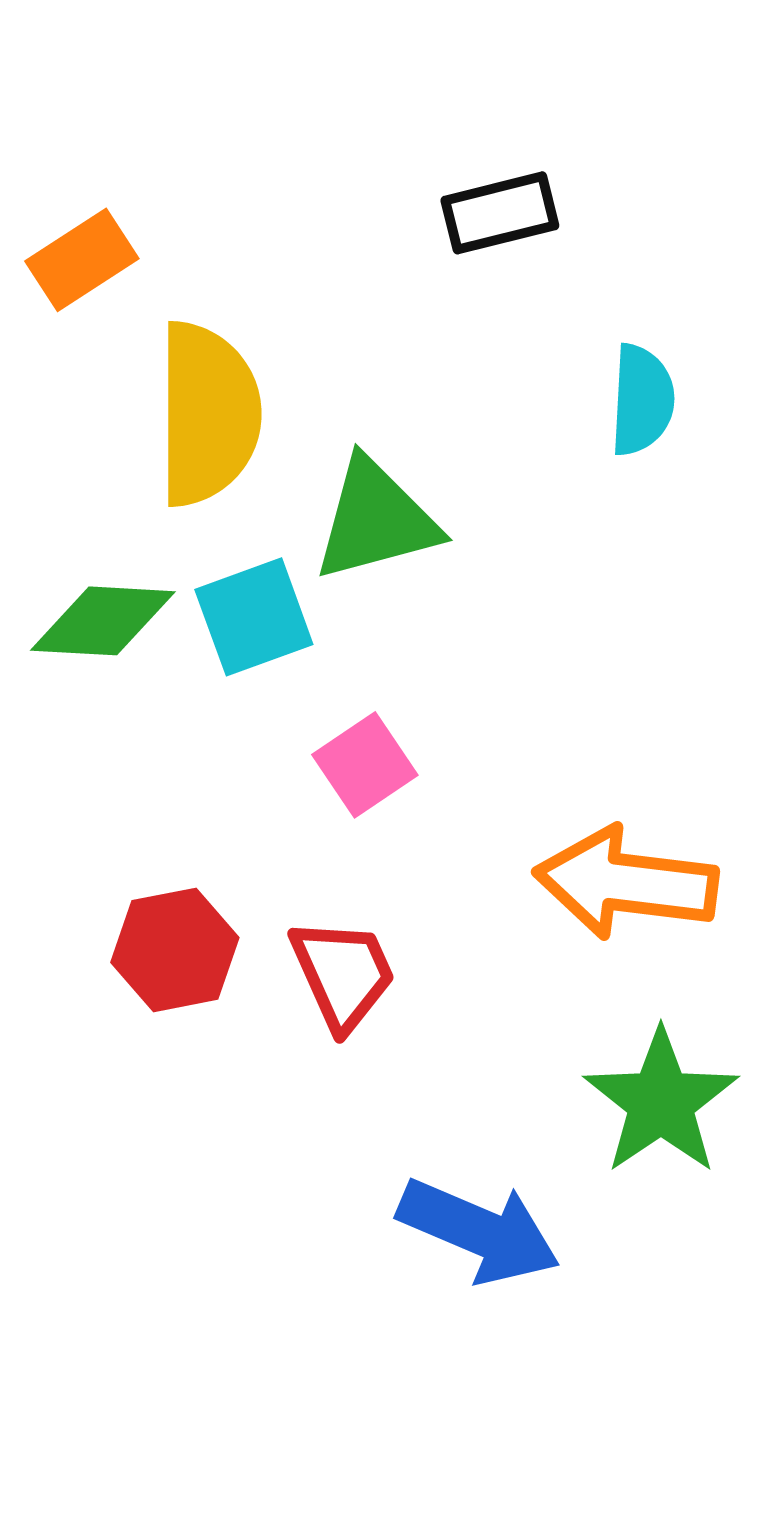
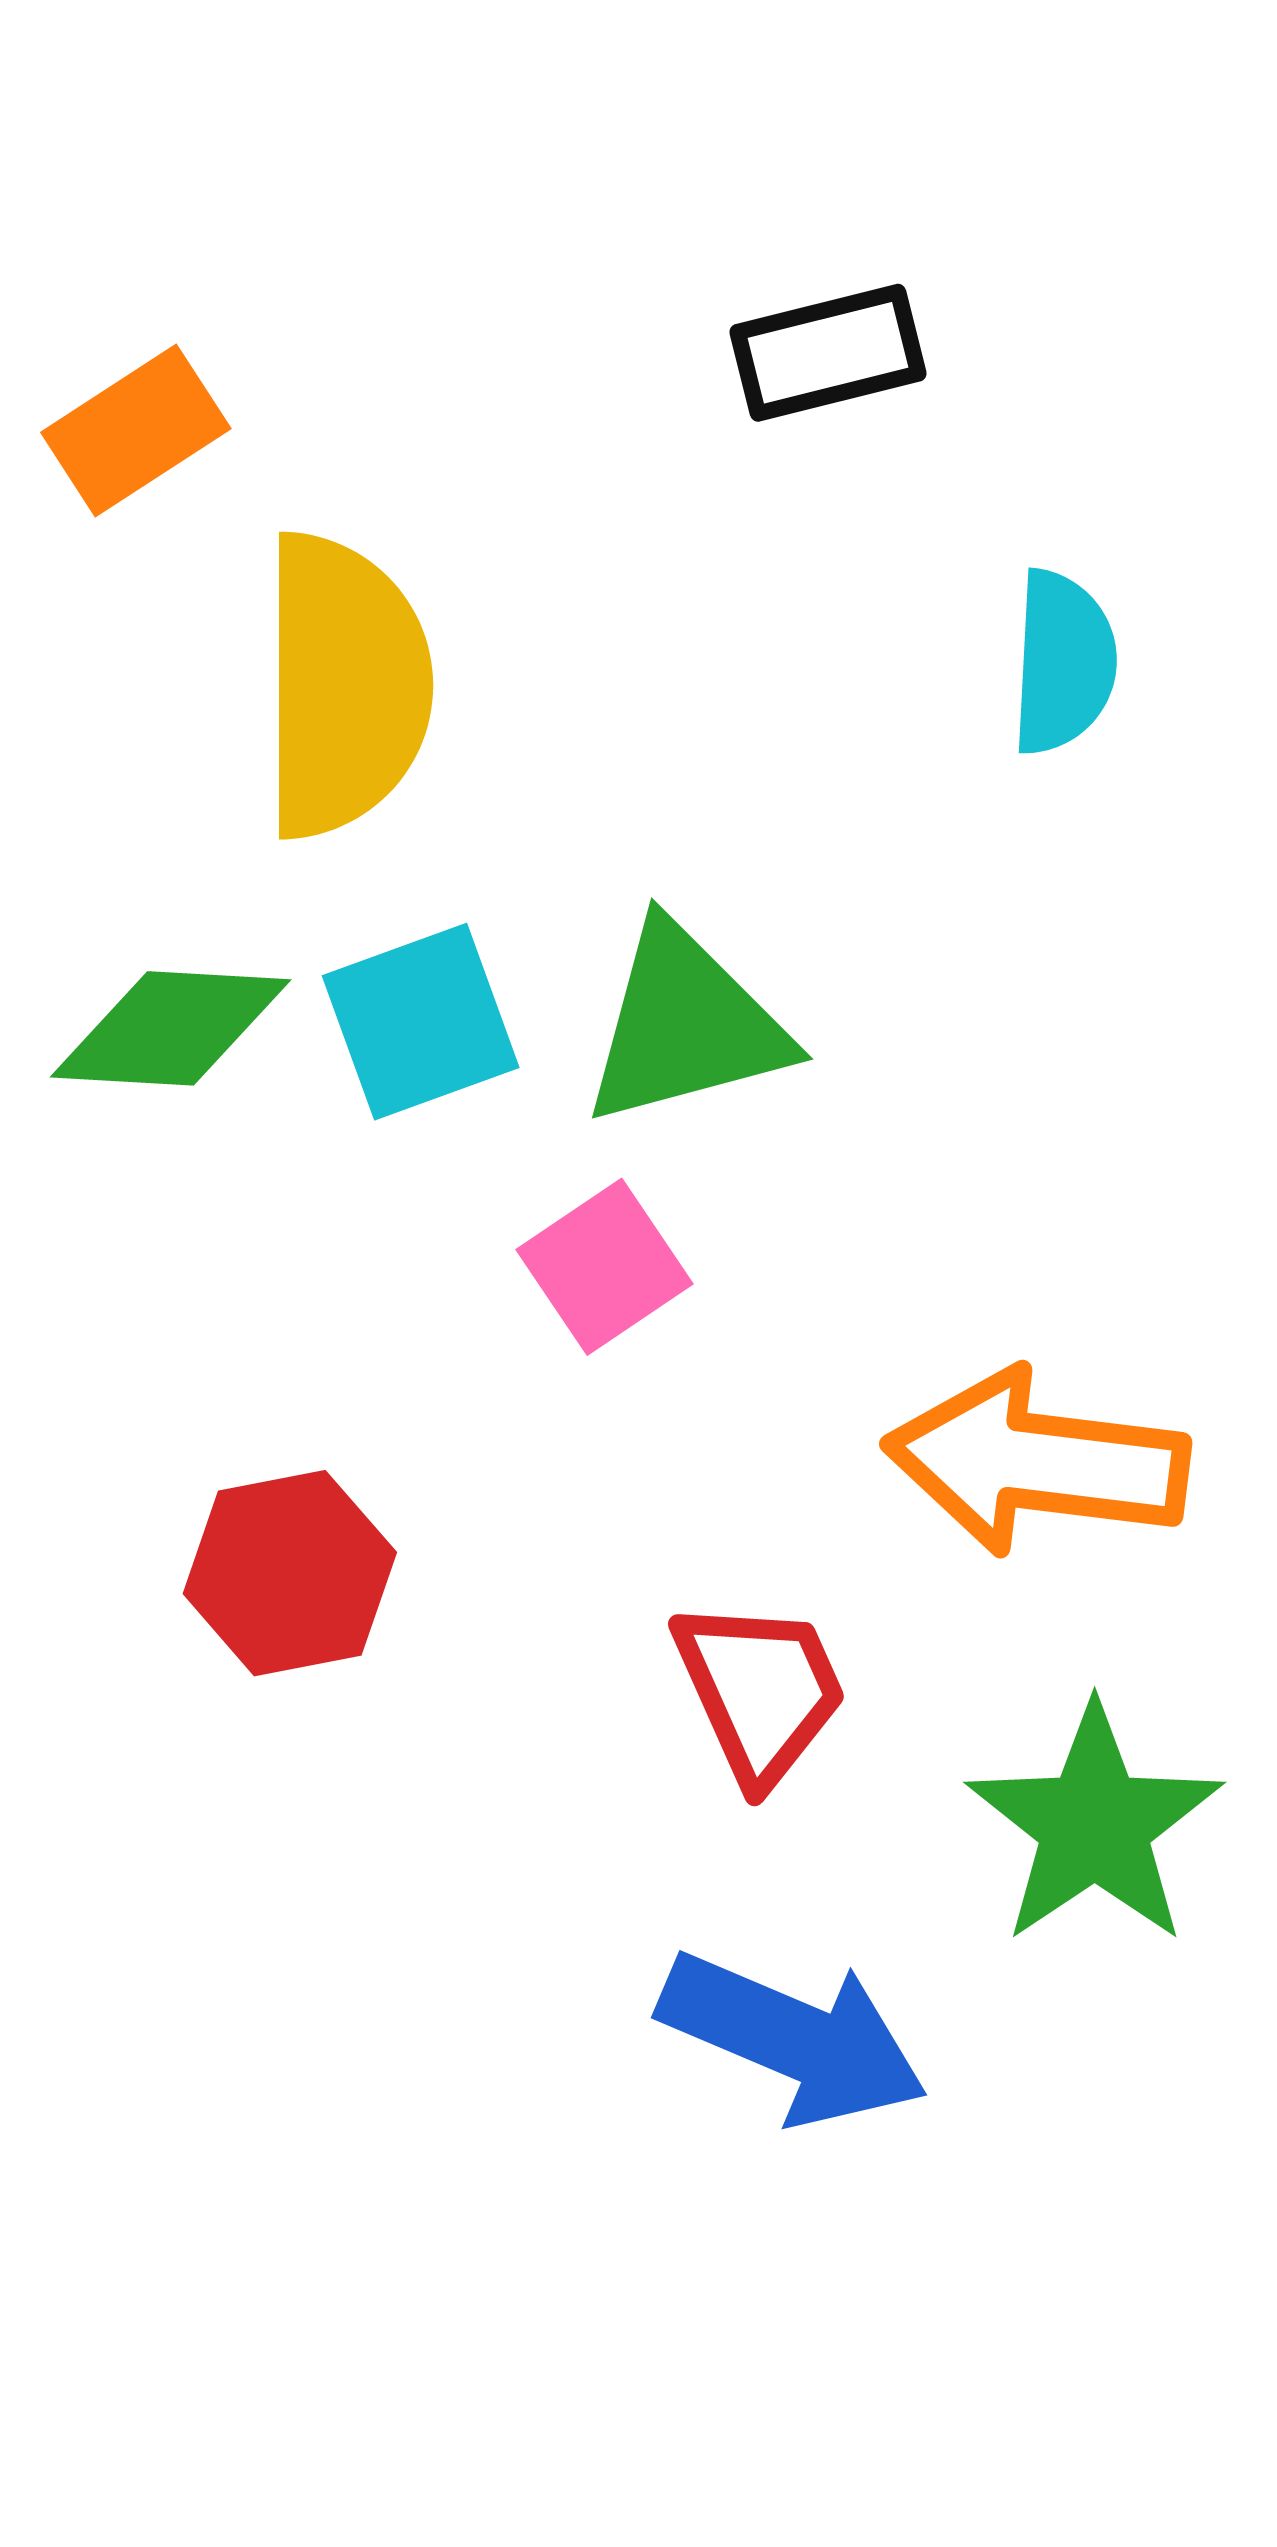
green triangle: (376, 520) -> (686, 1025), moved
red trapezoid: (343, 974) -> (760, 1691), moved

